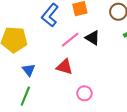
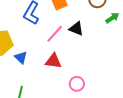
blue triangle: (29, 70) -> (21, 57), moved

